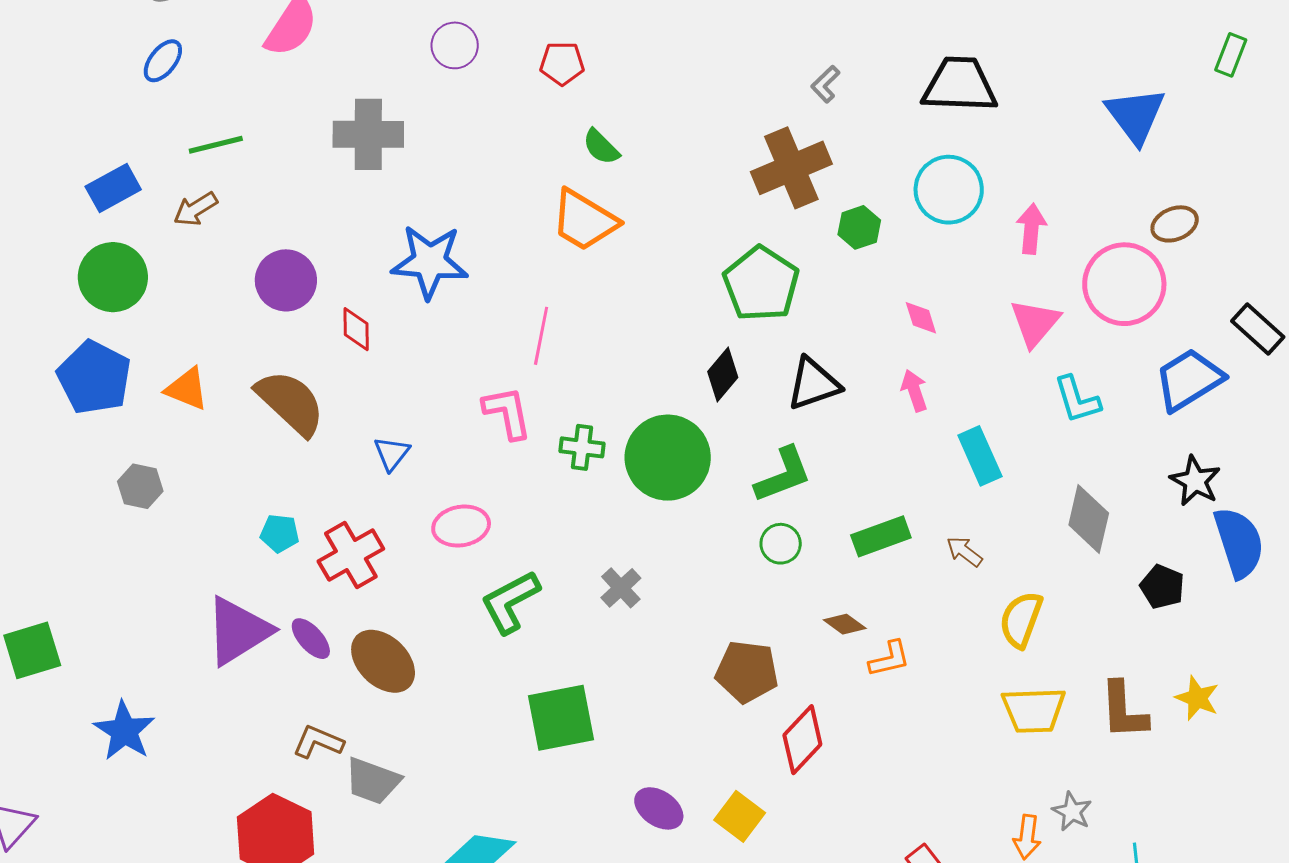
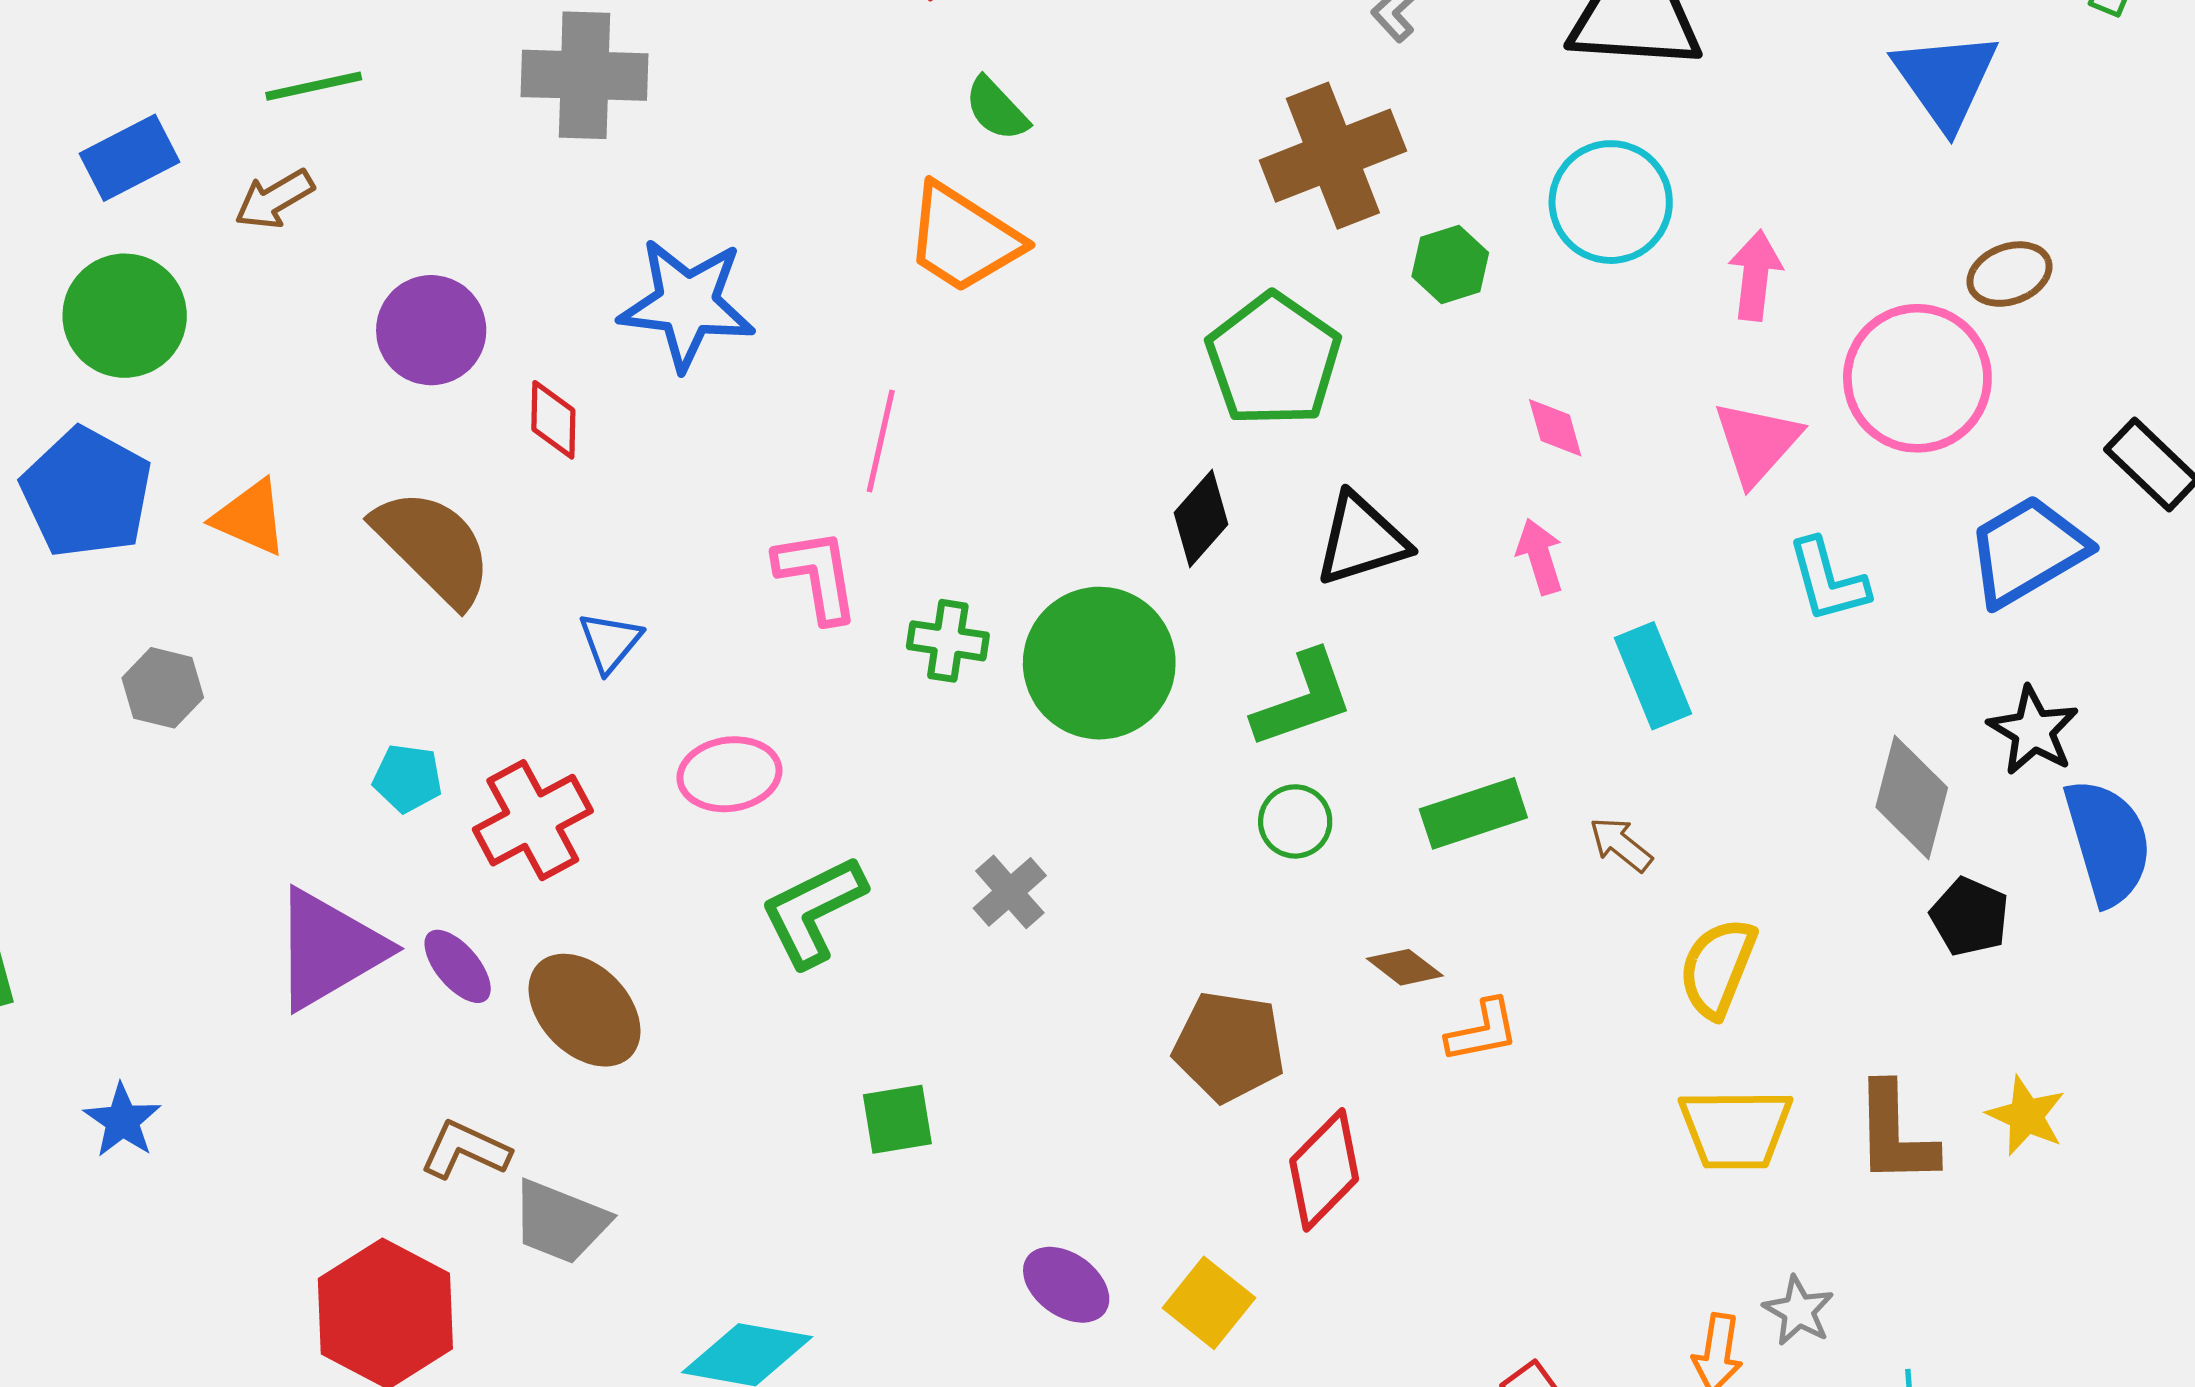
gray diamond: (1089, 519) -> (1912, 797), moved
green square: (561, 718) -> (897, 1119), size x0.6
blue star: (124, 731) -> (122, 1121), size x0.7

